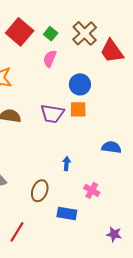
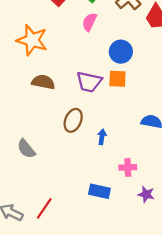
pink cross: (92, 190) -> (128, 167), turned -35
brown ellipse: (40, 191) -> (73, 120), moved
purple star: (114, 234) -> (146, 194), moved

